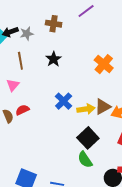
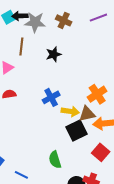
gray star: (27, 34) -> (35, 22), size x1.5
orange cross: (104, 64) -> (97, 94), moved
black square: (88, 138) -> (76, 131), moved

